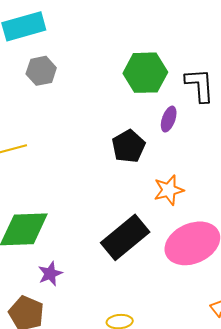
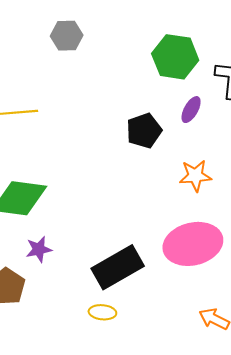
orange star: (169, 190) -> (195, 176), moved
black rectangle: (125, 237) -> (118, 267), moved

